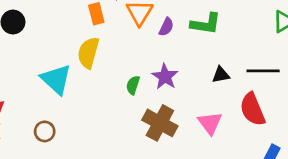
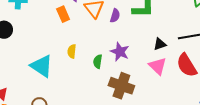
yellow semicircle: (88, 53) -> (72, 51), moved, size x0.6
pink triangle: (210, 123) -> (158, 66), moved

